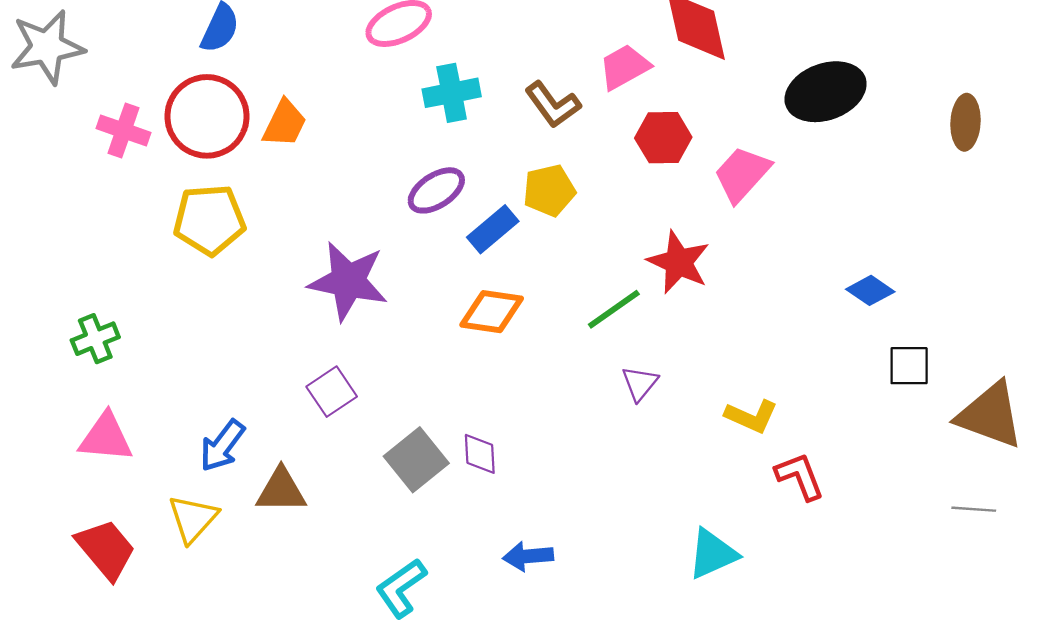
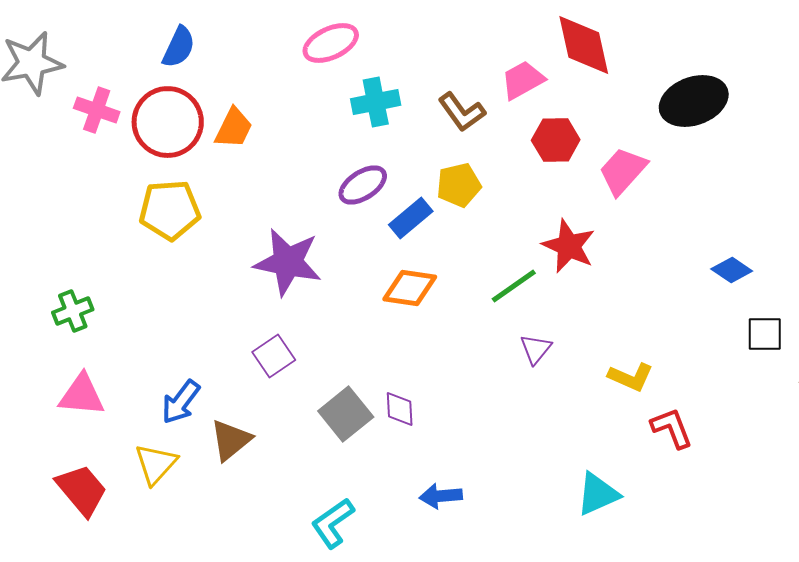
pink cross: (123, 131) -> (97, 110), moved
brown triangle: (281, 490) -> (231, 440), turned -39

